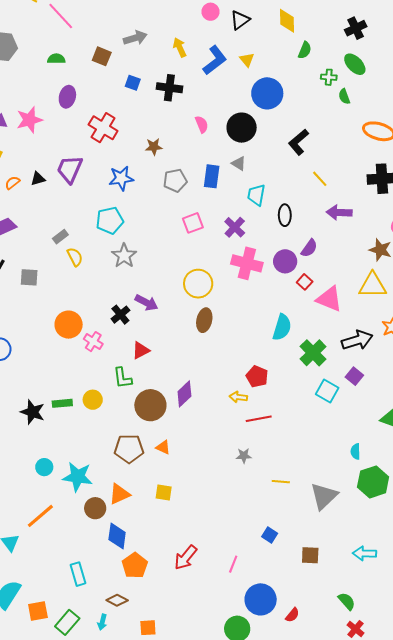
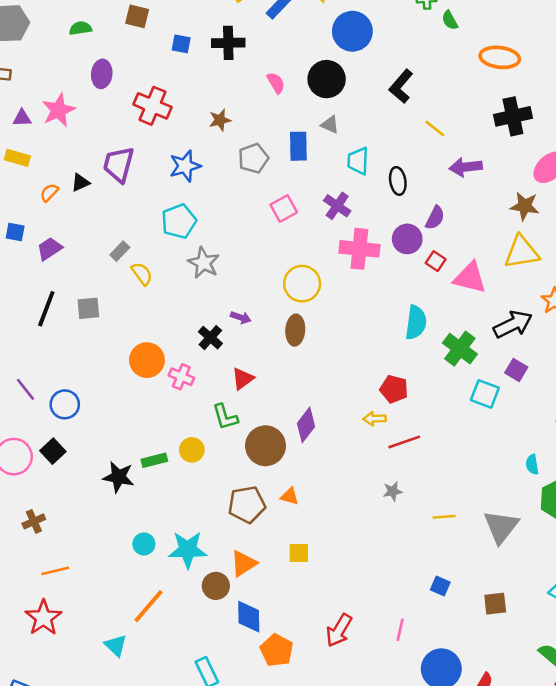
purple arrow: (146, 303) -> (241, 317), size x0.7
brown ellipse: (204, 320) -> (295, 330), moved

